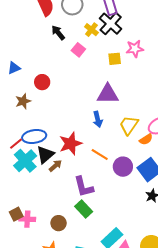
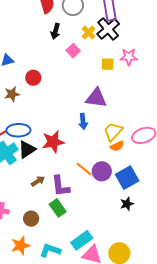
black arrow: (58, 33) -> (55, 31), turned -133
orange semicircle: (146, 139) -> (117, 146), moved
orange line: (100, 155) -> (84, 169), moved
brown arrow: (55, 166) -> (38, 181), moved

